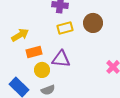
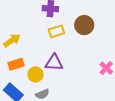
orange rectangle: (34, 52) -> (16, 64), moved

